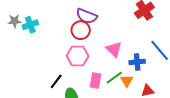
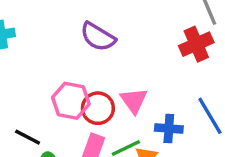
red circle: (81, 30) -> (98, 108), moved
black line: (56, 81) -> (28, 137), turned 70

